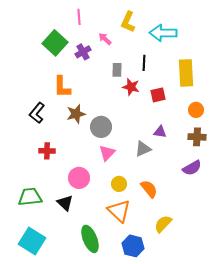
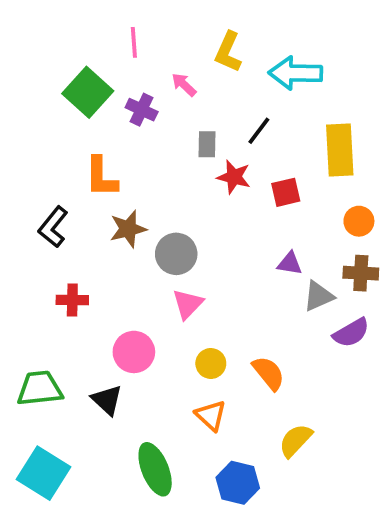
purple cross: (83, 52) -> (142, 110), turned -35
black line: (144, 63) -> (259, 131), turned 35
gray triangle: (143, 149) -> (319, 296), moved
orange triangle: (119, 211) -> (211, 415), size x0.7

